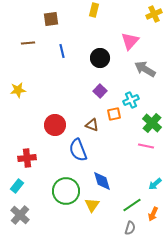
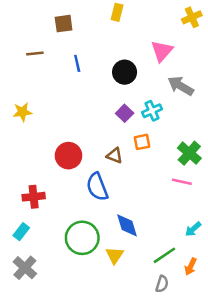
cyan cross: (131, 100) -> (152, 111), moved

